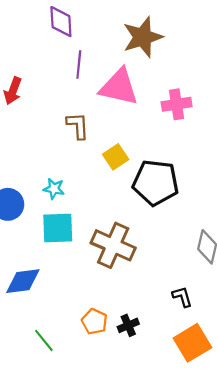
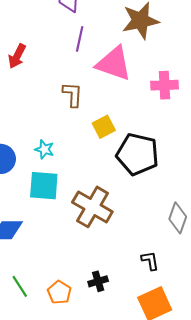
orange pentagon: (94, 322) -> (59, 292), moved

